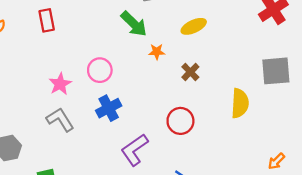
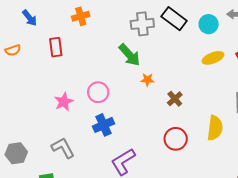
yellow ellipse: (194, 26) -> (213, 58), moved
gray L-shape: (60, 120) -> (63, 148), moved
red circle: (180, 121) -> (176, 139), moved

